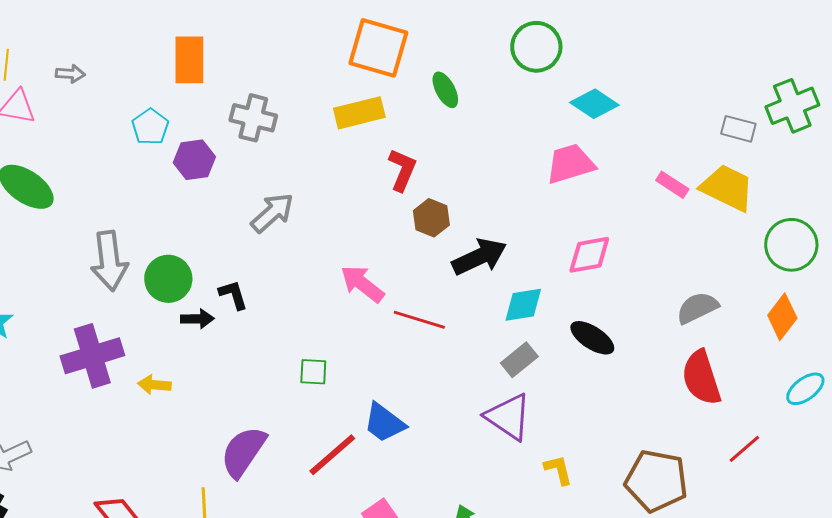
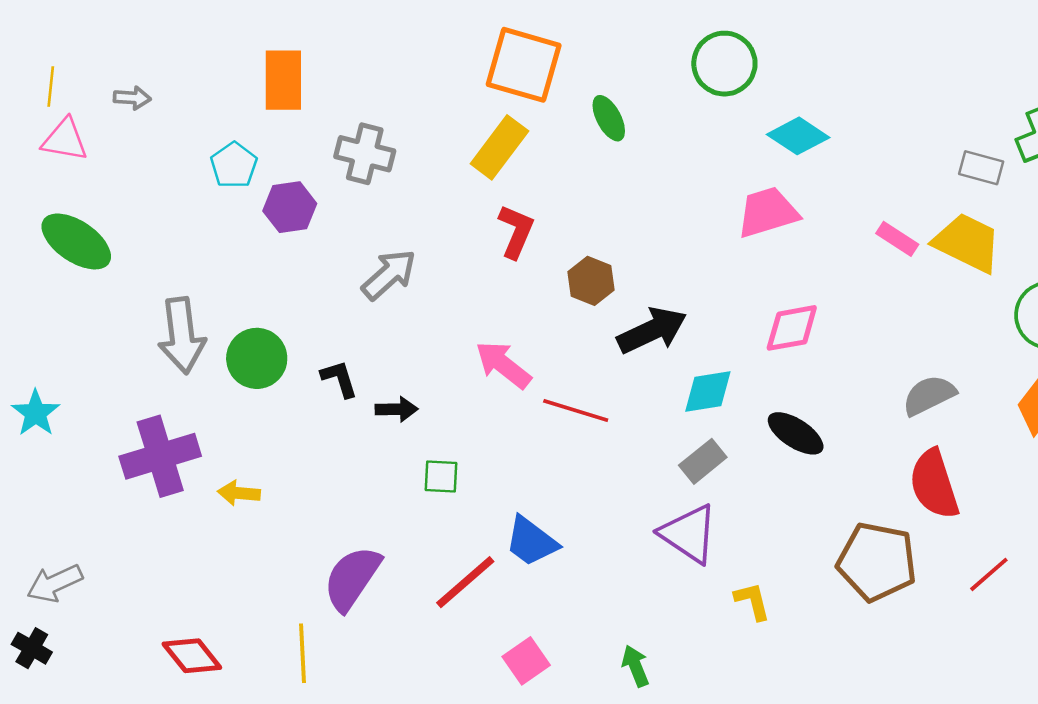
yellow rectangle: (359, 113) -> (499, 147), turned -39
red L-shape: (402, 170) -> (516, 231), moved
black arrow: (197, 319) -> (397, 409), moved
brown pentagon: (656, 481) -> (877, 562), moved

